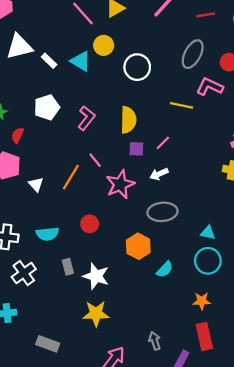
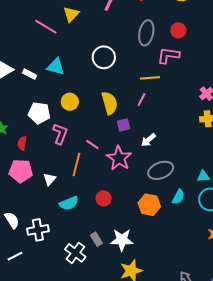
yellow circle: (104, 45) -> (70, 102), moved
white pentagon: (47, 107) -> (39, 113), turned -30
pink L-shape: (86, 118) -> (60, 134), moved
pink line: (163, 143) -> (141, 100), moved
white triangle: (36, 184) -> (50, 179), turned 40
cyan semicircle: (47, 234) -> (69, 203), moved
cyan semicircle: (165, 269) -> (178, 197), moved
white cross: (24, 273) -> (75, 253), moved

